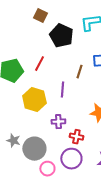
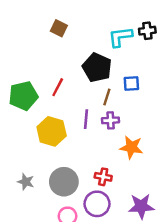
black pentagon: (61, 36) -> (97, 68), moved
purple cross: (58, 122) -> (111, 120), moved
gray circle: (34, 149) -> (64, 182), moved

